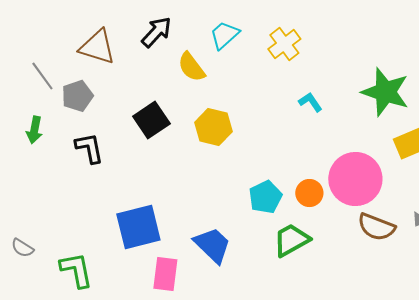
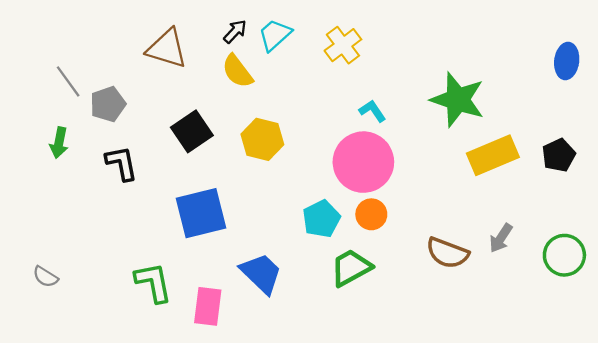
black arrow: (156, 32) -> (235, 31), moved, size x0.7
brown triangle: (97, 47) -> (167, 49), moved
pink circle: (355, 179) -> (363, 162), moved
blue square: (138, 227) -> (201, 213), moved
green L-shape: (76, 270) -> (153, 282), moved

